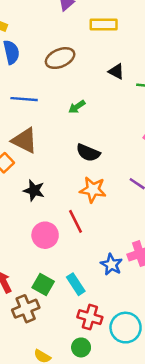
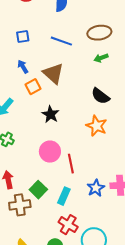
brown ellipse: (60, 58) -> (99, 33), moved
red line: (75, 221) -> (71, 164), moved
cyan rectangle: (76, 284) -> (64, 196), turned 42

